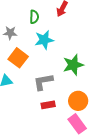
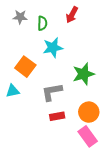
gray star: (10, 33) -> (20, 17), moved

